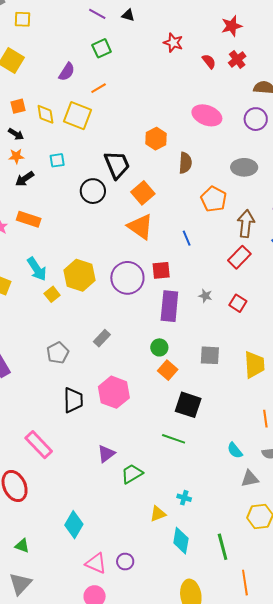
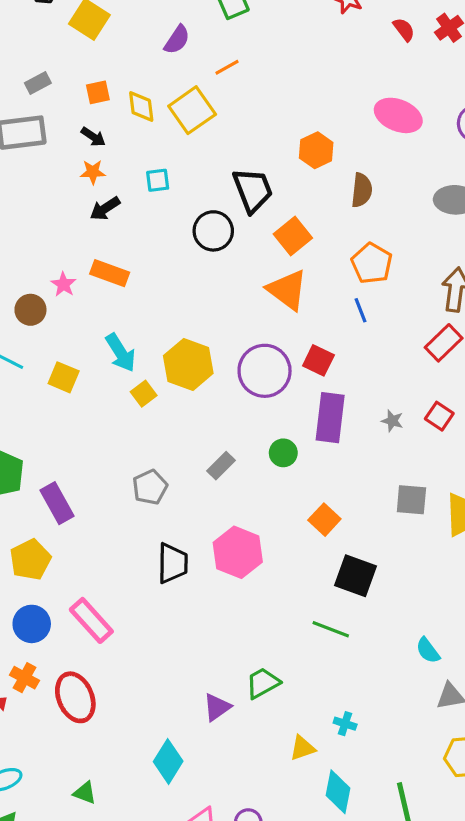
yellow square: (77, 116) -> (192, 110), turned 32
orange pentagon: (214, 199) -> (372, 263), moved
red square: (161, 270) -> (318, 360), turned 30
gray star: (205, 296) -> (392, 421), moved
green circle: (159, 347) -> (283, 453), moved
gray square: (210, 355) -> (411, 500), moved
pink rectangle: (39, 445) -> (91, 620), moved
purple triangle: (106, 454) -> (217, 707), moved

